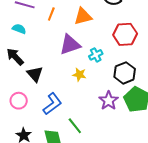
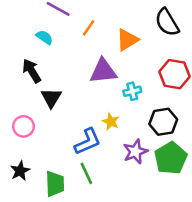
orange triangle: (83, 16) -> (127, 40), turned -30
yellow star: (79, 75) -> (111, 122), moved
blue L-shape: (52, 104) -> (88, 142), moved

